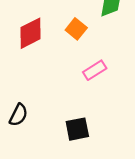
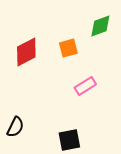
orange square: (76, 29) -> (68, 48), turned 36

